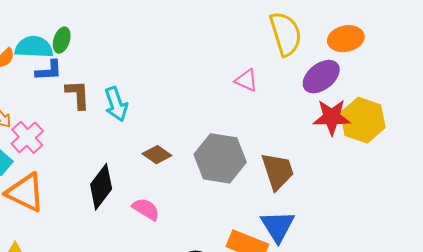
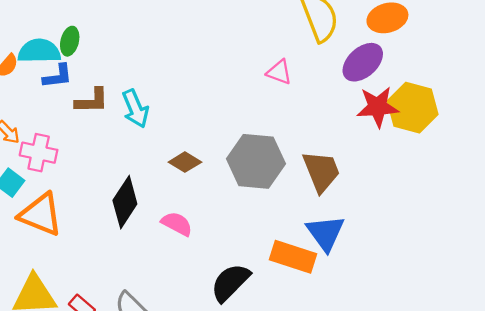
brown L-shape: (78, 94) -> (92, 101), turned 96
pink cross: (27, 137) -> (39, 153), turned -32

